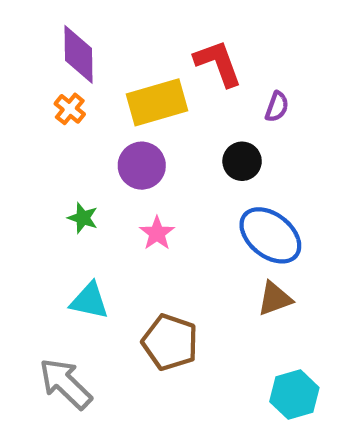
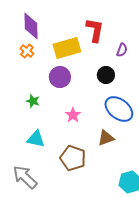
red L-shape: (218, 63) -> (95, 30), turned 30
pink star: (157, 233) -> (73, 115), moved
brown triangle: (275, 299) -> (106, 138), moved

